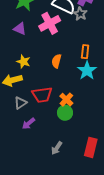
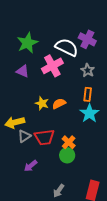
gray star: (80, 14) -> (88, 70), moved
orange semicircle: (56, 61) -> (59, 104), turned 48
yellow star: (23, 62) -> (42, 103), moved
gray triangle: (20, 103) -> (24, 136), moved

